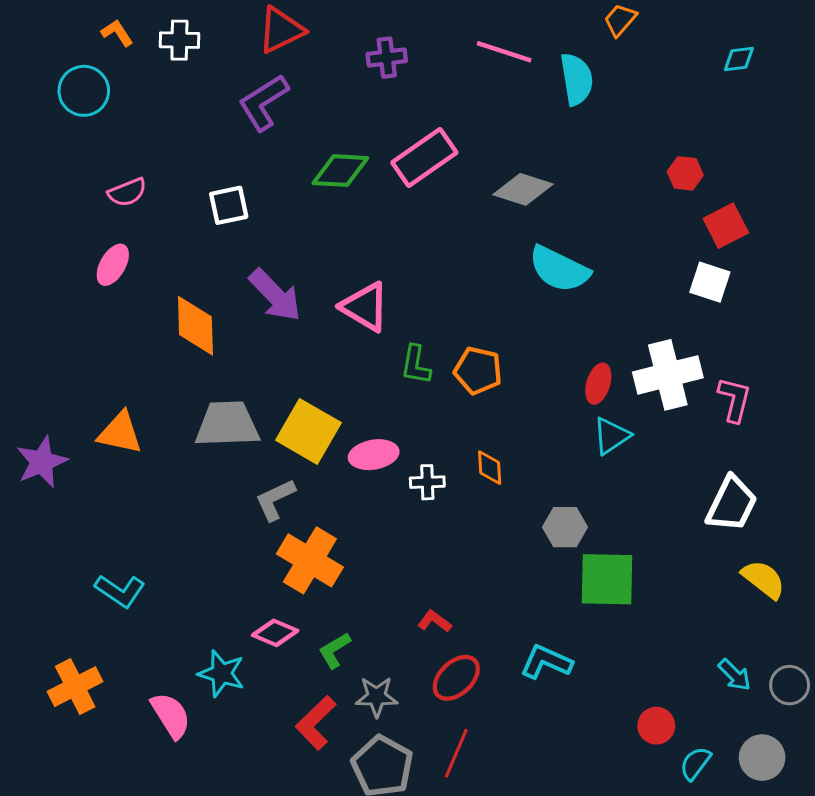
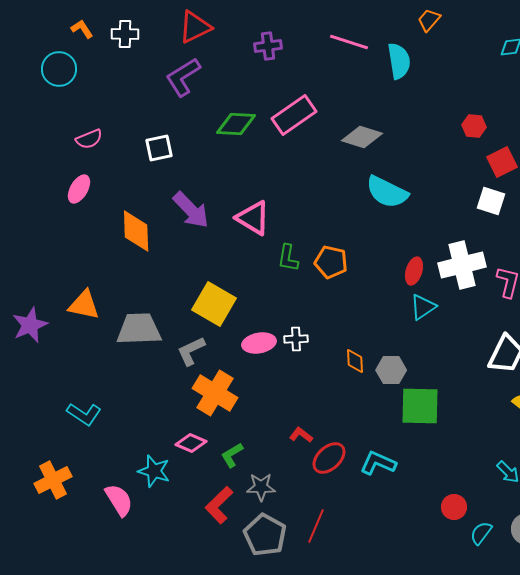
gray trapezoid: (227, 424) -> (139, 329), moved
pink ellipse: (374, 455) -> (259, 343), moved
orange diamond: (490, 468) -> (355, 361), moved
red ellipse: (456, 678) -> (329, 458), moved

